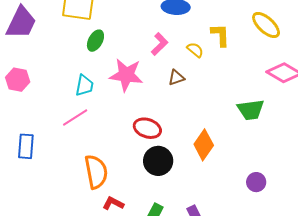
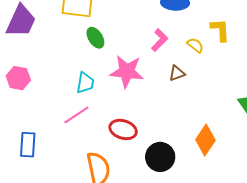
green ellipse: (95, 41) -> (95, 38), turned -60
red ellipse: (147, 128) -> (123, 129), moved

